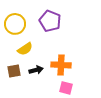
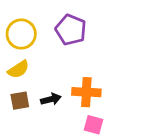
yellow semicircle: (25, 49) -> (18, 69), moved

